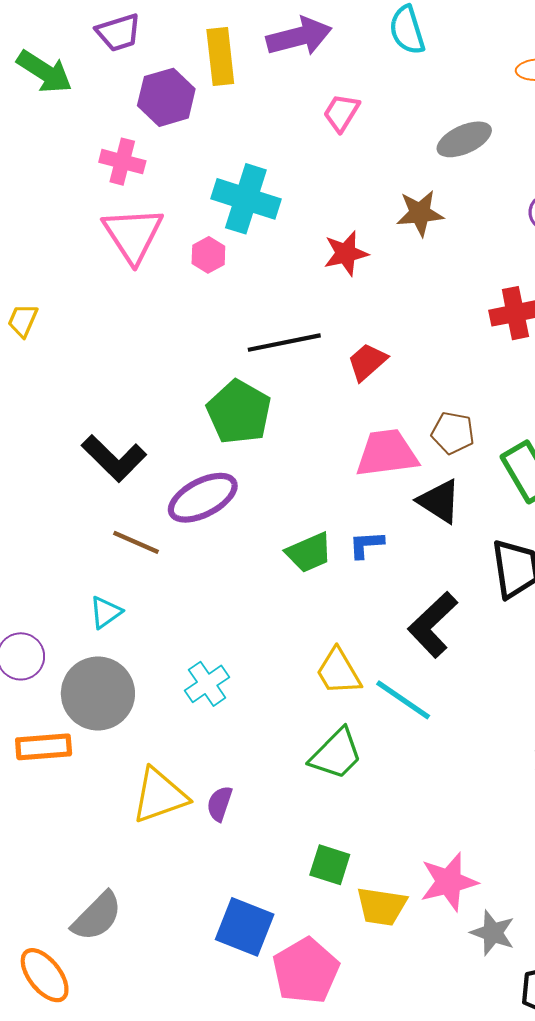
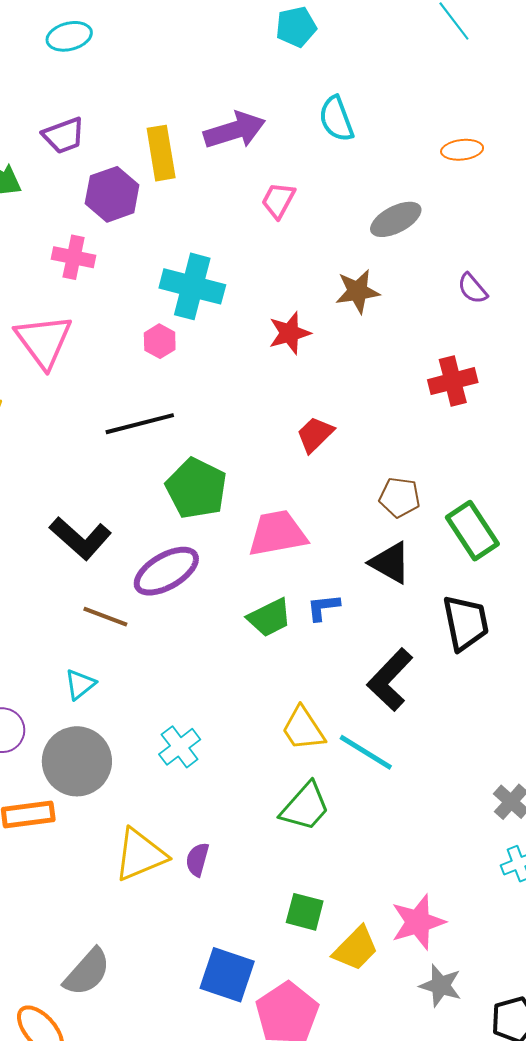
pink triangle: (133, 235) -> (44, 341), moved
black line: (284, 343) -> (140, 424), moved
pink trapezoid: (387, 453) -> (277, 533), moved
yellow trapezoid: (382, 906) -> (356, 949), turned -51
gray star: (493, 933) -> (441, 986), moved

